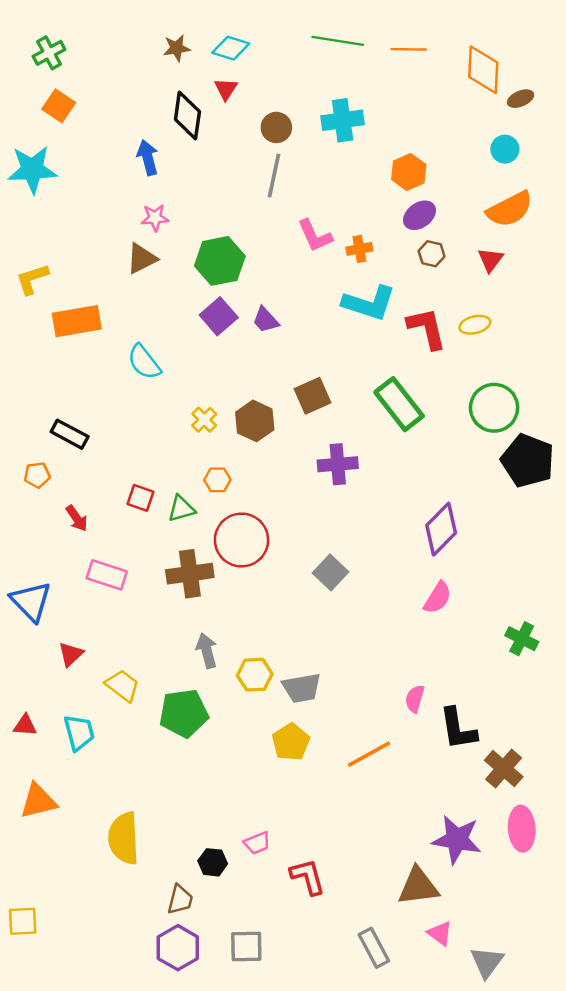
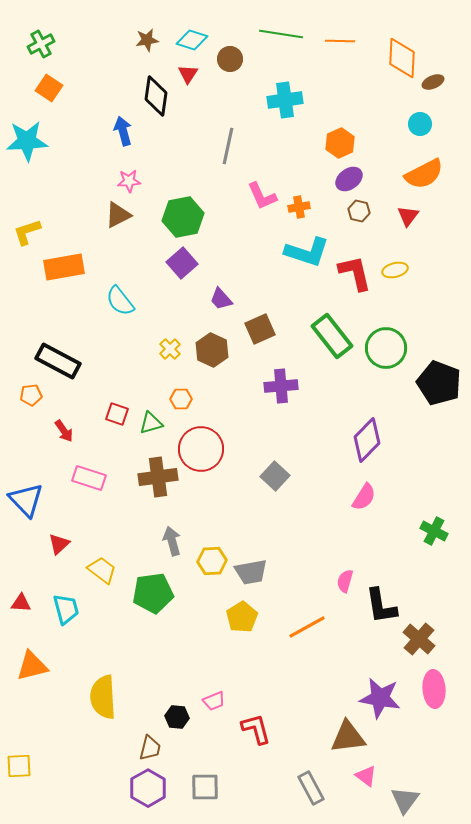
brown circle: (276, 127) -> (230, 59), moved
purple trapezoid: (266, 320) -> (221, 299), moved
green circle: (494, 408) -> (386, 348), moved
black rectangle: (70, 434) -> (58, 361), size x1.4

